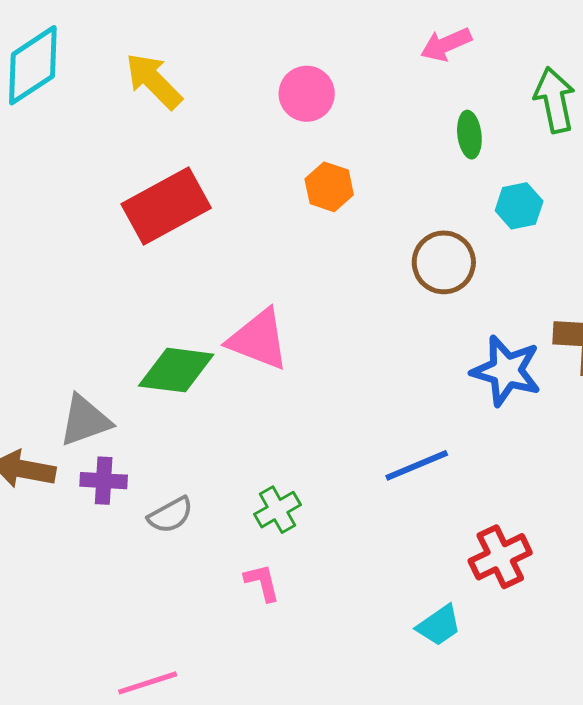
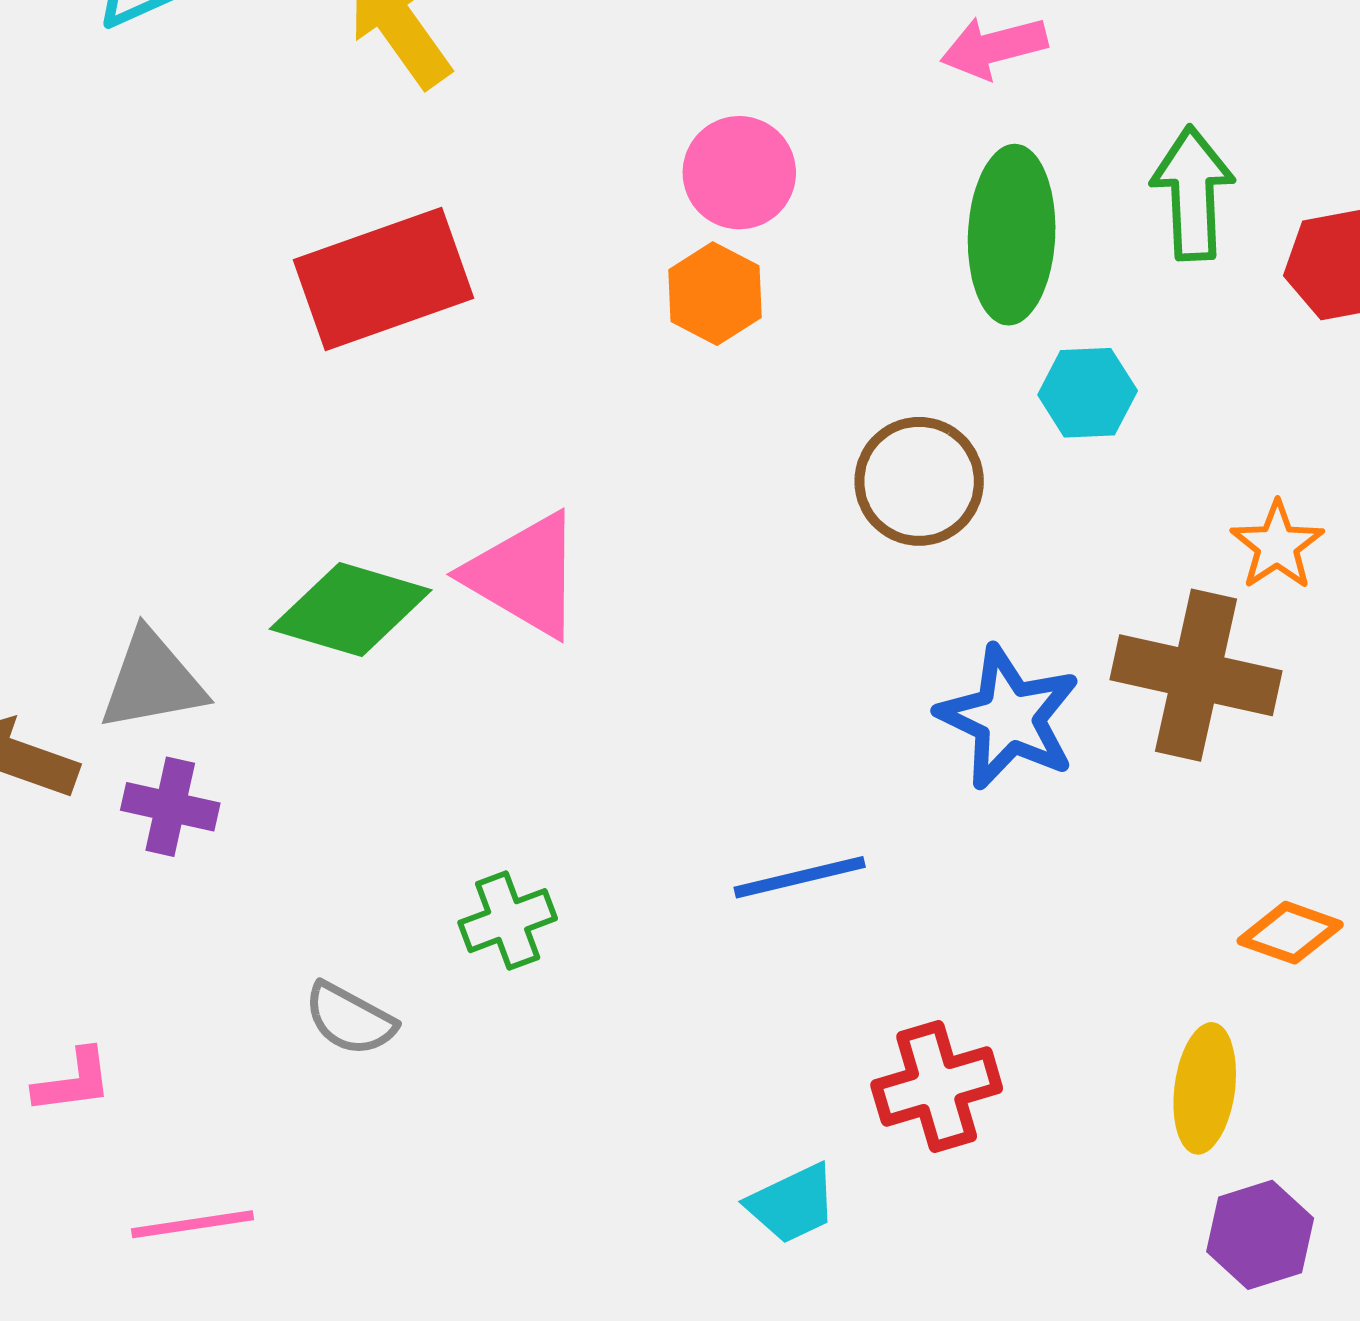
pink circle: (307, 94) -> (739, 173), moved
green ellipse: (469, 135) -> (1012, 235), size x1.8
gray semicircle: (170, 515) -> (350, 1019), moved, turned 48
pink L-shape: (262, 582) -> (73, 1081), moved, turned 87

